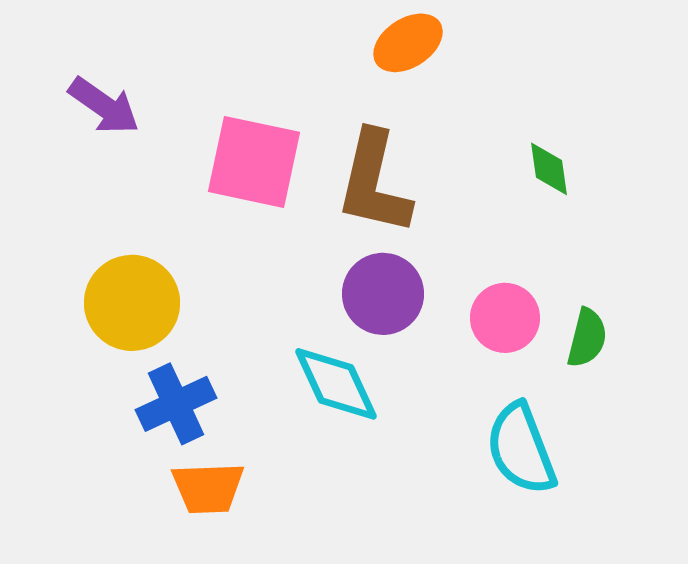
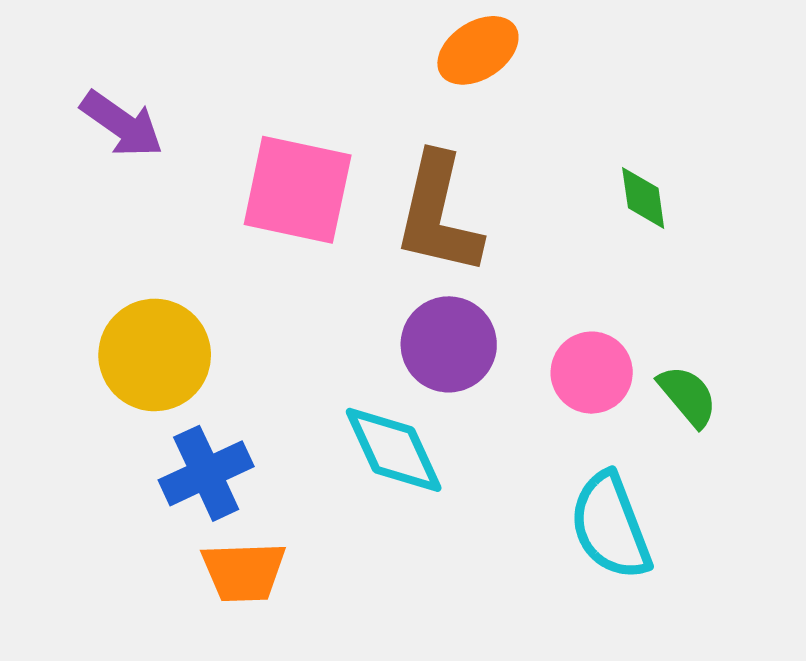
green semicircle: (587, 338) -> (688, 396), turned -54

